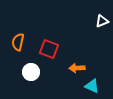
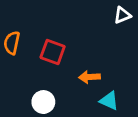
white circle: (31, 72) -> (43, 102), moved

